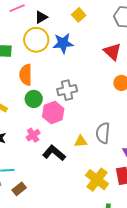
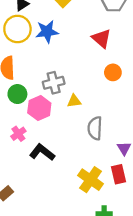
yellow triangle: (81, 141) -> (74, 101), moved

